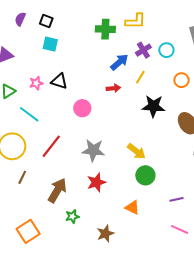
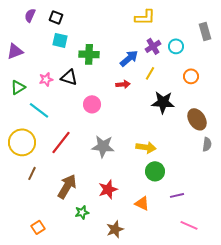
green cross: (105, 29) -> (89, 54), moved
yellow arrow: (136, 151) -> (146, 147), turned -30
red star: (96, 182) -> (108, 189), moved
purple line: (176, 199) -> (177, 195), moved
orange square: (28, 231) -> (38, 227), size x0.6

